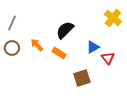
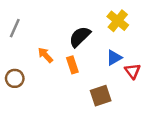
yellow cross: (113, 18) -> (118, 21), moved
brown circle: (12, 48) -> (15, 78), moved
orange rectangle: (59, 53) -> (72, 65), turned 40

